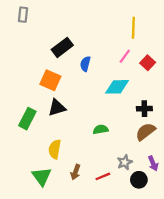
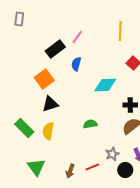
pink line: (125, 56) -> (77, 37), moved
orange square: (50, 80) -> (44, 79), turned 30
green rectangle: (27, 119) -> (24, 128), moved, turned -72
yellow semicircle: (55, 149) -> (48, 131), moved
brown arrow: (75, 172) -> (70, 171), moved

